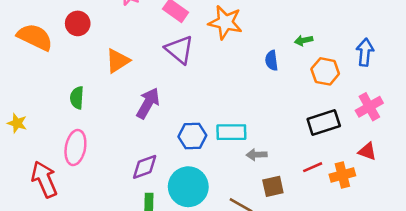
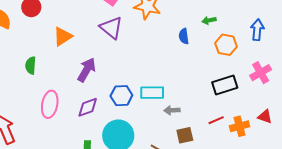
pink ellipse: (75, 148) -> (50, 104), moved
red triangle: (367, 151) -> (265, 117), moved
purple diamond: (145, 167) -> (88, 107), moved

